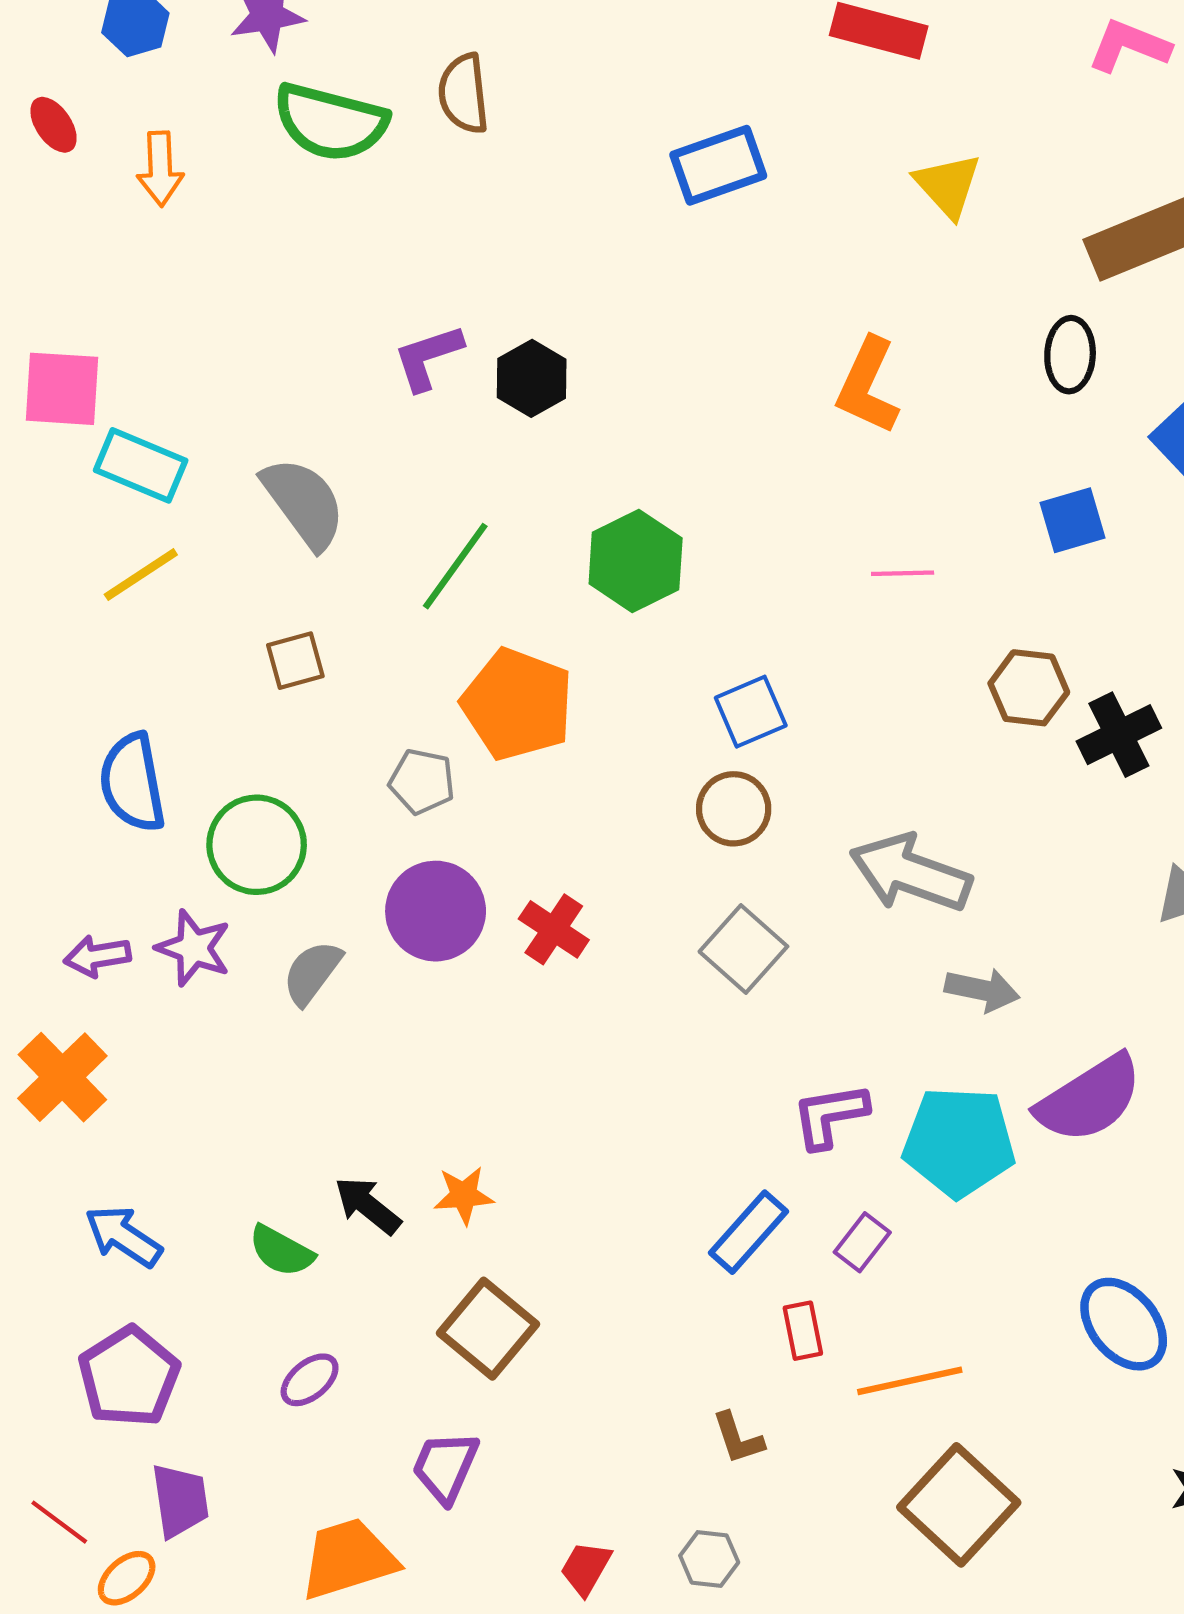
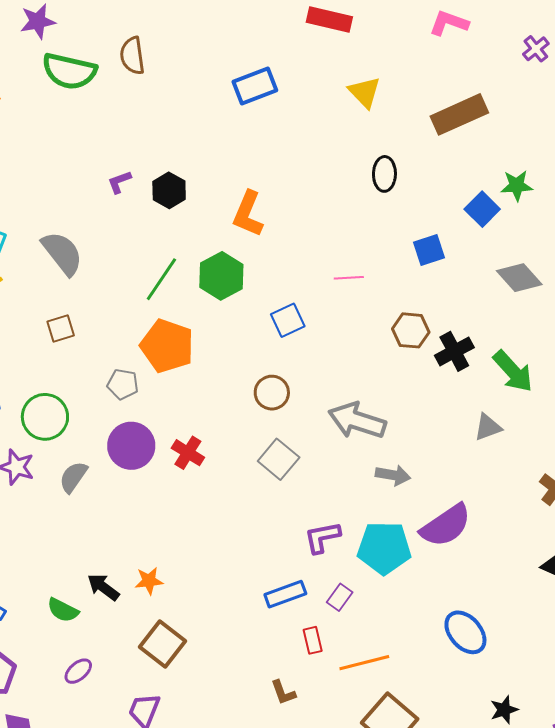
black ellipse: (1070, 355) -> (384, 174), moved
purple L-shape: (428, 357) -> (119, 182), size x0.7
orange L-shape: (868, 386) -> (248, 214), moved
green line: (455, 566) -> (161, 279), moved
blue square: (751, 712) -> (288, 320), moved
blue rectangle: (749, 1232) -> (285, 594), turned 30

